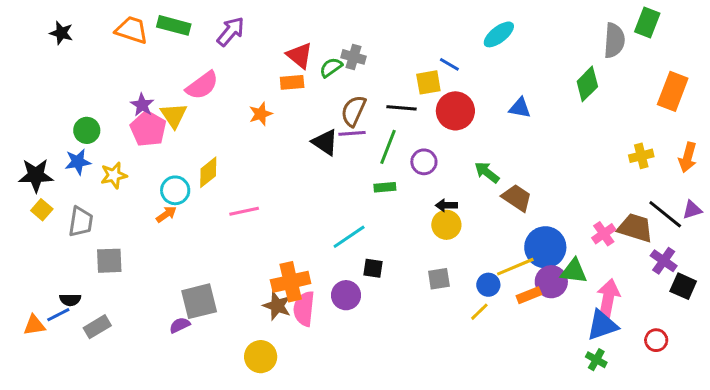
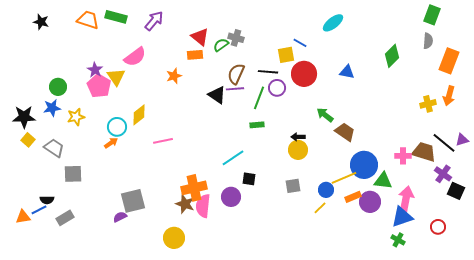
gray semicircle: (614, 40) -> (428, 41), moved, size x0.7
orange arrow: (688, 157) -> (449, 96), moved
purple circle: (424, 162) -> (277, 88), moved
gray trapezoid: (81, 222) -> (54, 148), turned -65
pink cross: (604, 234) -> (403, 156), turned 35
purple circle: (551, 282) -> (370, 202), moved

